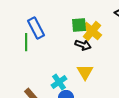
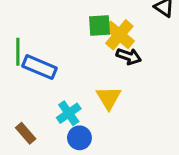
blue rectangle: (36, 28) -> (39, 67), moved, turned -40
black arrow: (83, 45) -> (129, 56), moved

